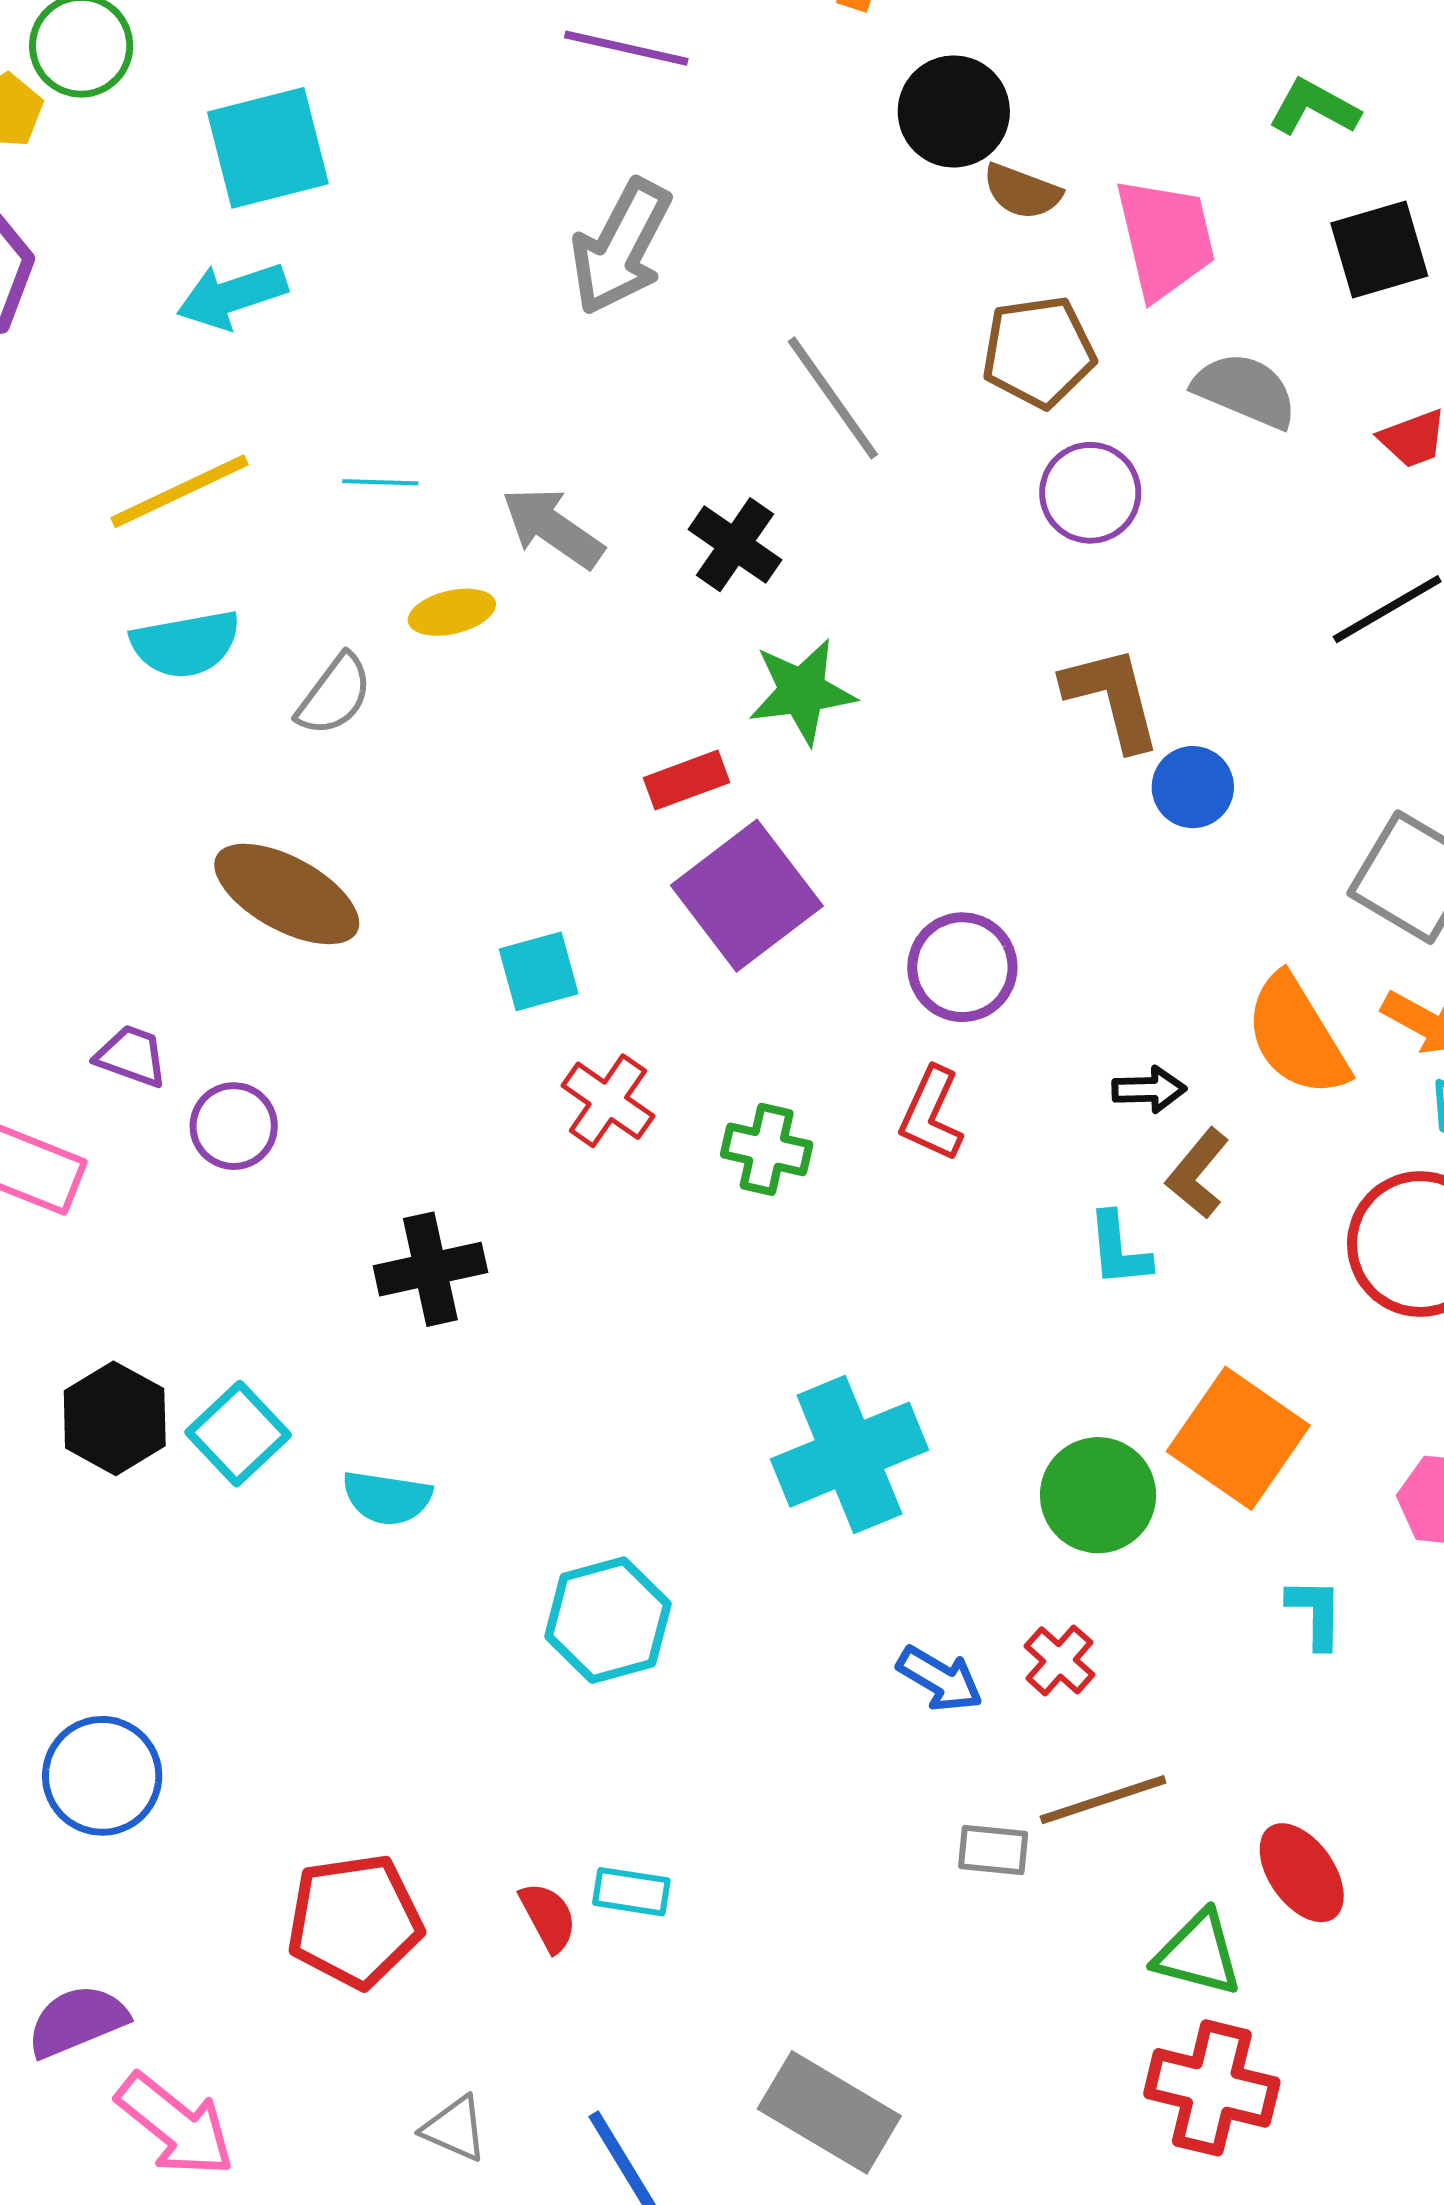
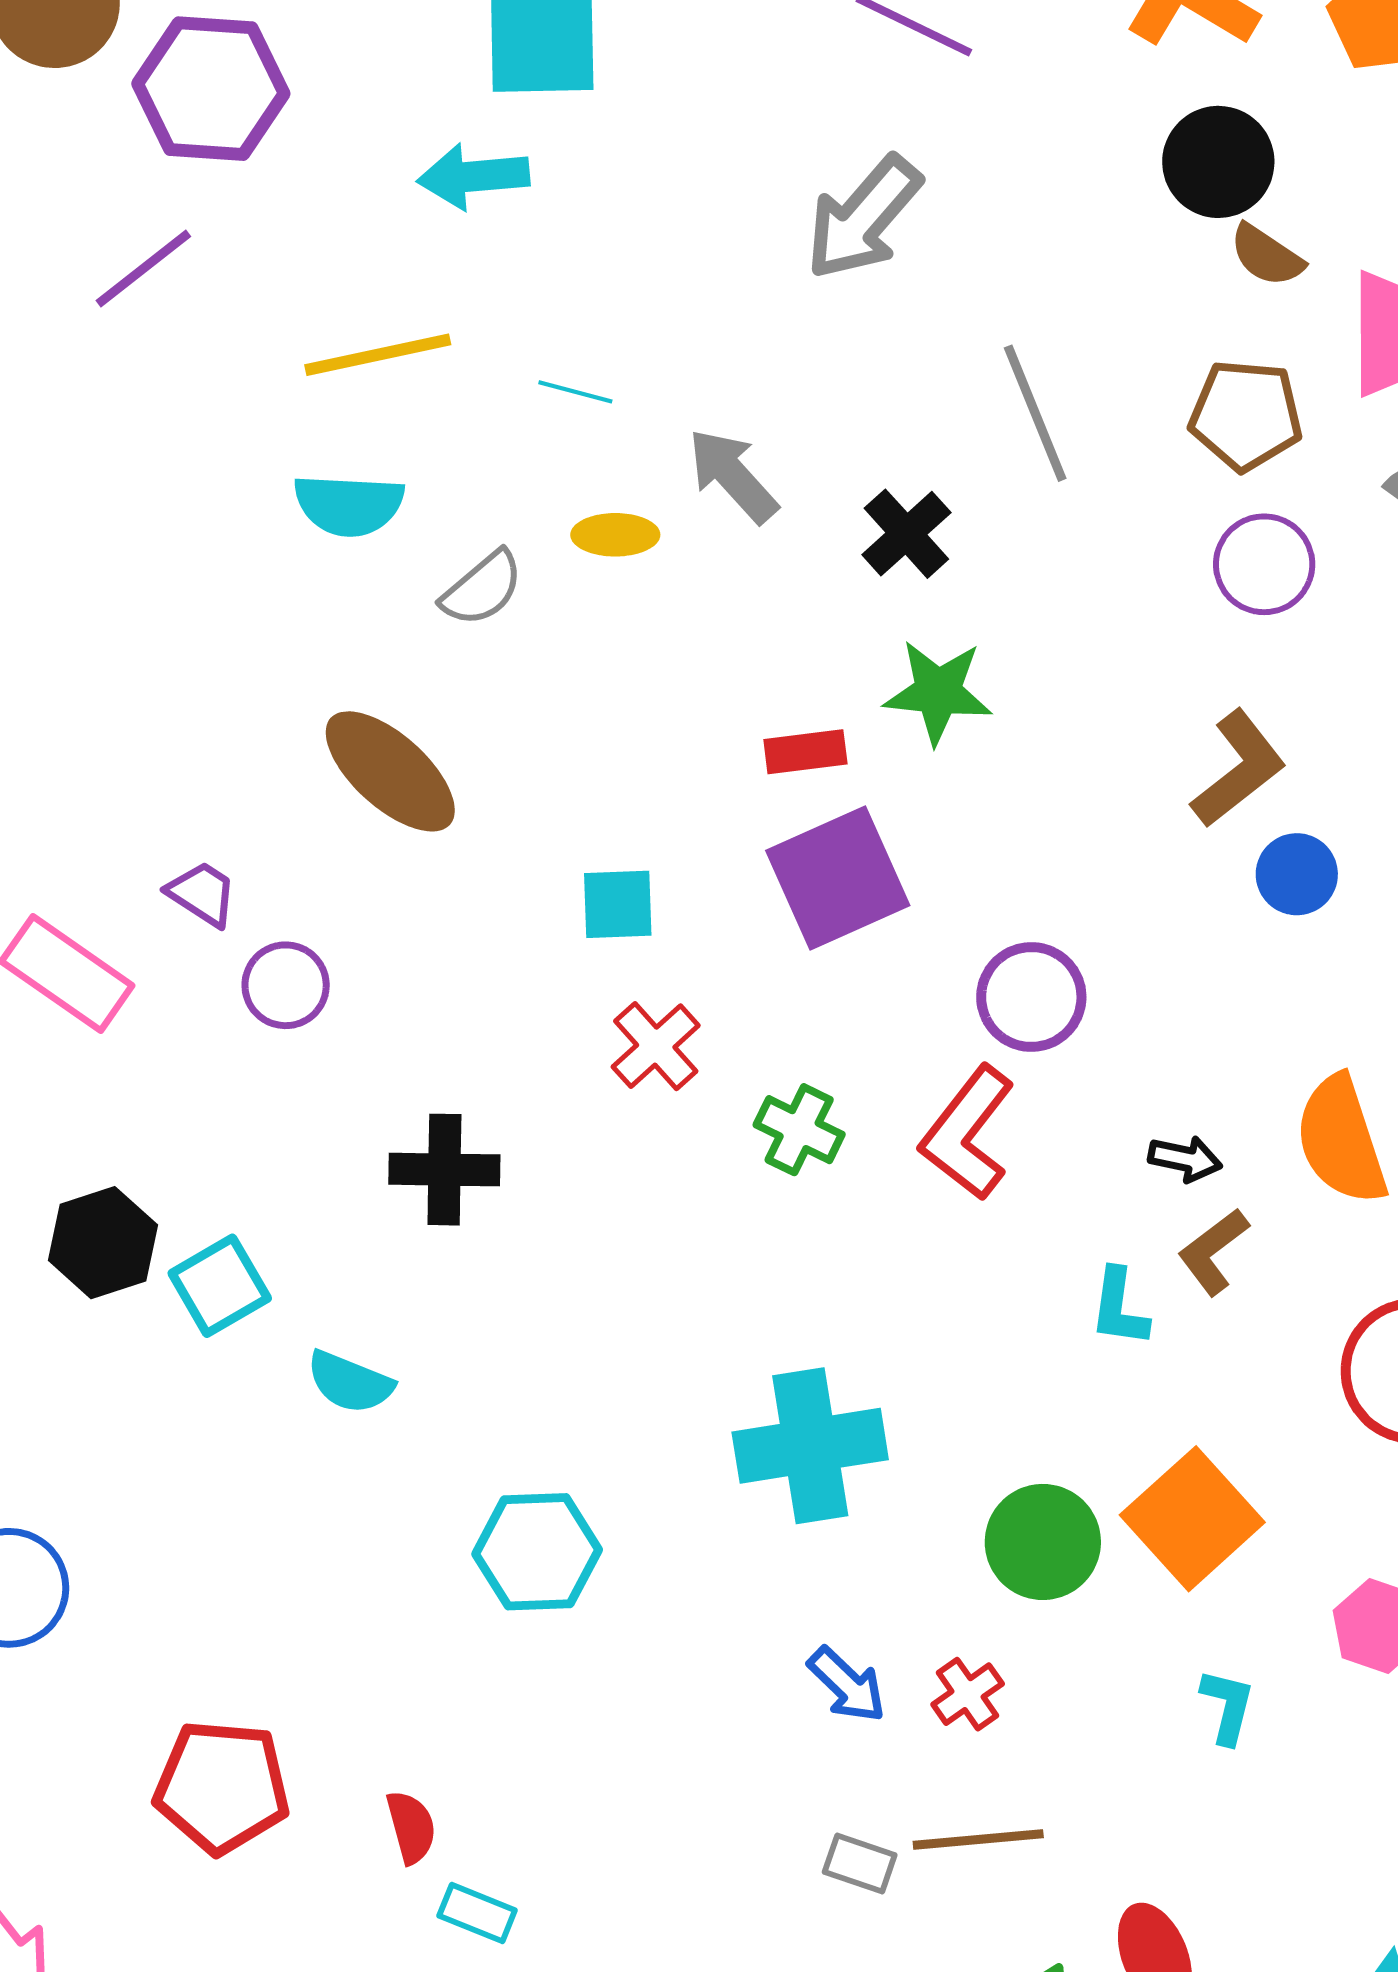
brown L-shape: (1112, 698) -> (1239, 769), turned 53
red L-shape: (931, 1114) -> (967, 1133), size x1.4
cyan rectangle: (631, 1892) -> (477, 1913), moved

